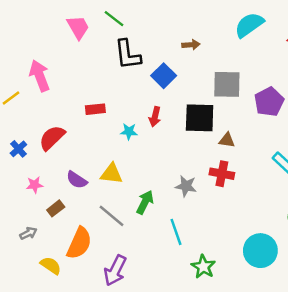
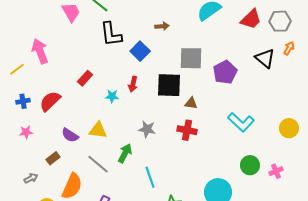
red rectangle: (95, 109) -> (85, 78), turned -42
blue cross: (18, 149) -> (23, 101), moved, turned 32
pink star: (35, 185) -> (26, 132), moved
gray star: (186, 186) -> (147, 129), moved

